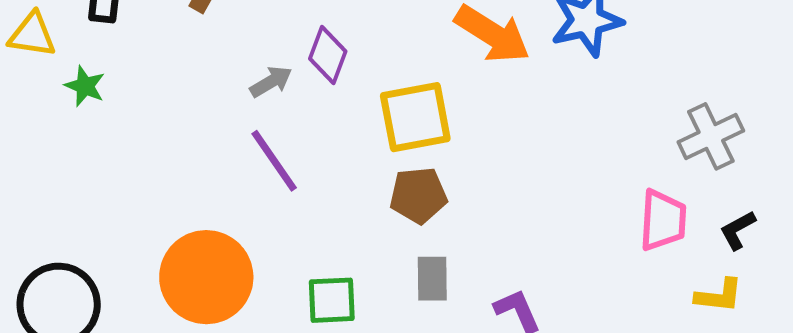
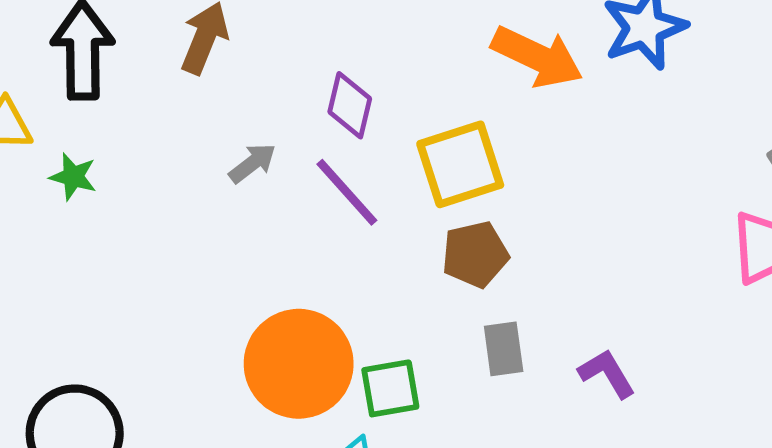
gray arrow: (271, 82) -> (252, 163), moved
purple line: (274, 161) -> (347, 192), moved
orange circle: (206, 277) -> (299, 364), moved

